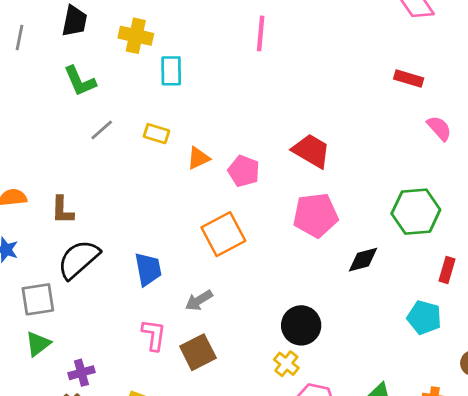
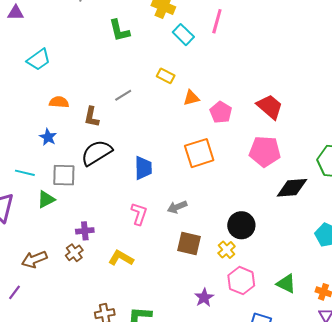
pink line: (261, 33) -> (217, 21), moved
cyan rectangle: (171, 71) -> (183, 35), turned -55
gray line: (102, 130) -> (123, 95), moved
black diamond: (363, 260) -> (292, 188), size x1.4
gray arrow: (199, 300) -> (177, 207), moved
green triangle: (38, 344) -> (46, 199), moved
brown square: (198, 352) -> (189, 244), moved, turned 30

